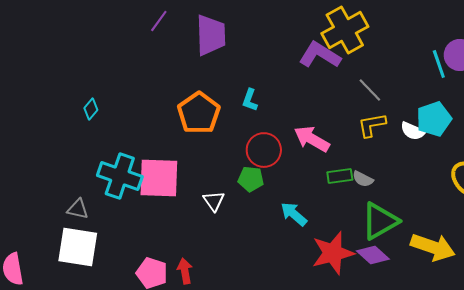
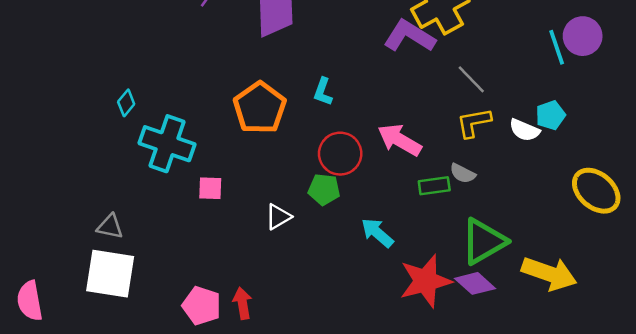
cyan pentagon: (434, 119) -> (550, 115), size x0.7
cyan cross: (120, 176) -> (167, 144), moved
pink square: (159, 178) -> (210, 188), size x0.5
gray semicircle: (363, 179) -> (463, 173), moved
white triangle: (214, 201) -> (278, 217), turned 35

